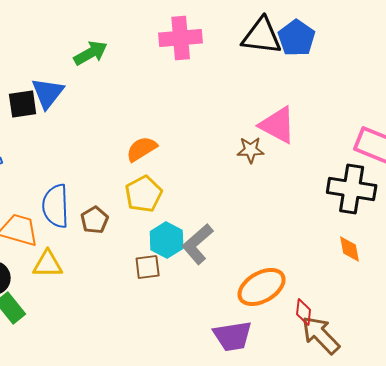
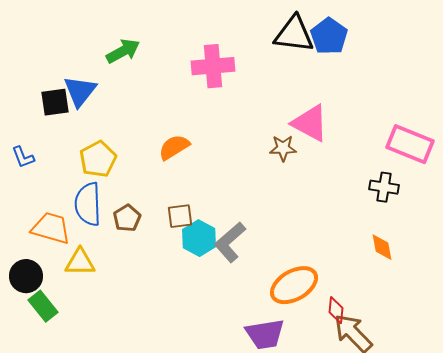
pink cross: (181, 38) -> (213, 66), moved
black cross: (352, 189) -> (384, 187), size x0.6
yellow pentagon: (144, 194) -> (98, 159), moved
brown square: (148, 267) -> (180, 216), moved

